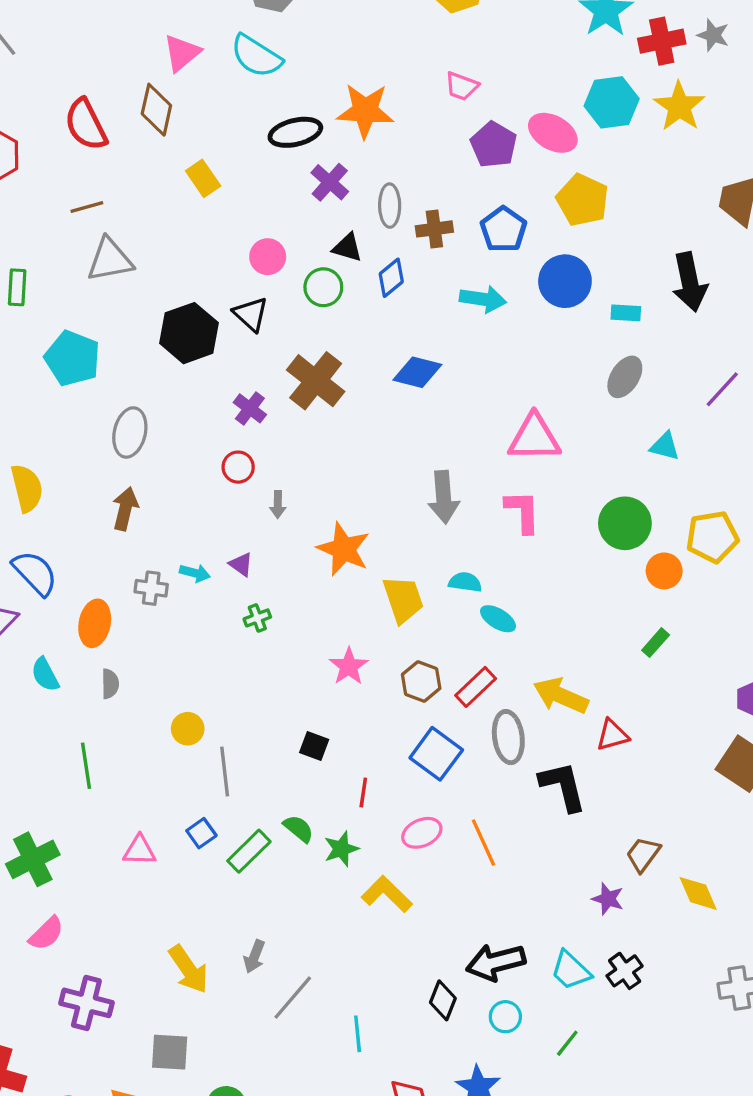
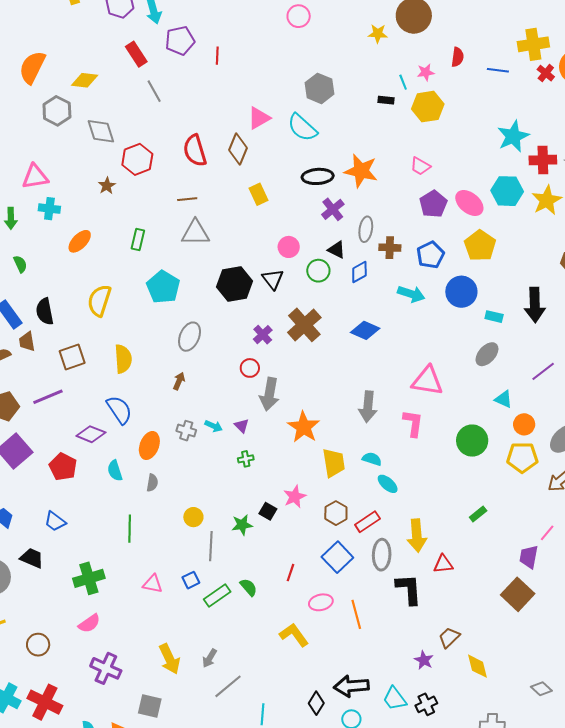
gray arrow: (278, 505) -> (269, 394), size x2.0
brown arrow: (125, 509) -> (179, 381), size x0.7
orange circle: (664, 571) -> (524, 424), moved
yellow arrow: (561, 696) -> (417, 536), turned -128
black square: (314, 746) -> (268, 511), moved
green star: (341, 849) -> (242, 525), moved

